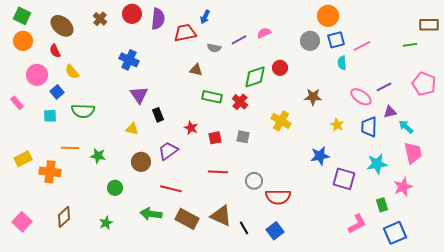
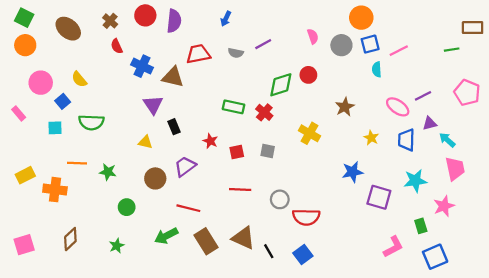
red trapezoid: (185, 33) -> (198, 54), moved
pink semicircle: (264, 33) -> (313, 36), moved, turned 96
red semicircle: (55, 51) -> (117, 46), moved
brown triangle: (196, 70) -> (173, 77), moved, size x1.5
brown star: (313, 97) -> (345, 107), turned -30
green arrow: (151, 214) -> (166, 236), turned -35
brown rectangle: (187, 219) -> (206, 241), turned 30
pink square: (22, 222) -> (24, 245), turned 30

